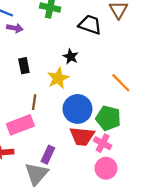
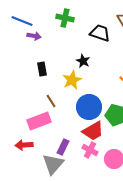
brown line: (34, 102) -> (51, 101), turned -40
red trapezoid: (82, 136) -> (93, 131), turned -35
pink cross: (103, 143) -> (90, 150), moved

